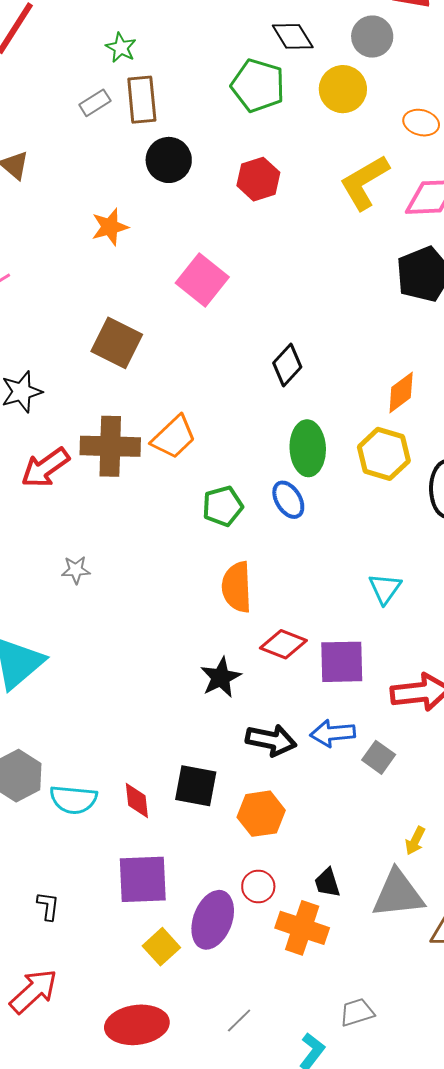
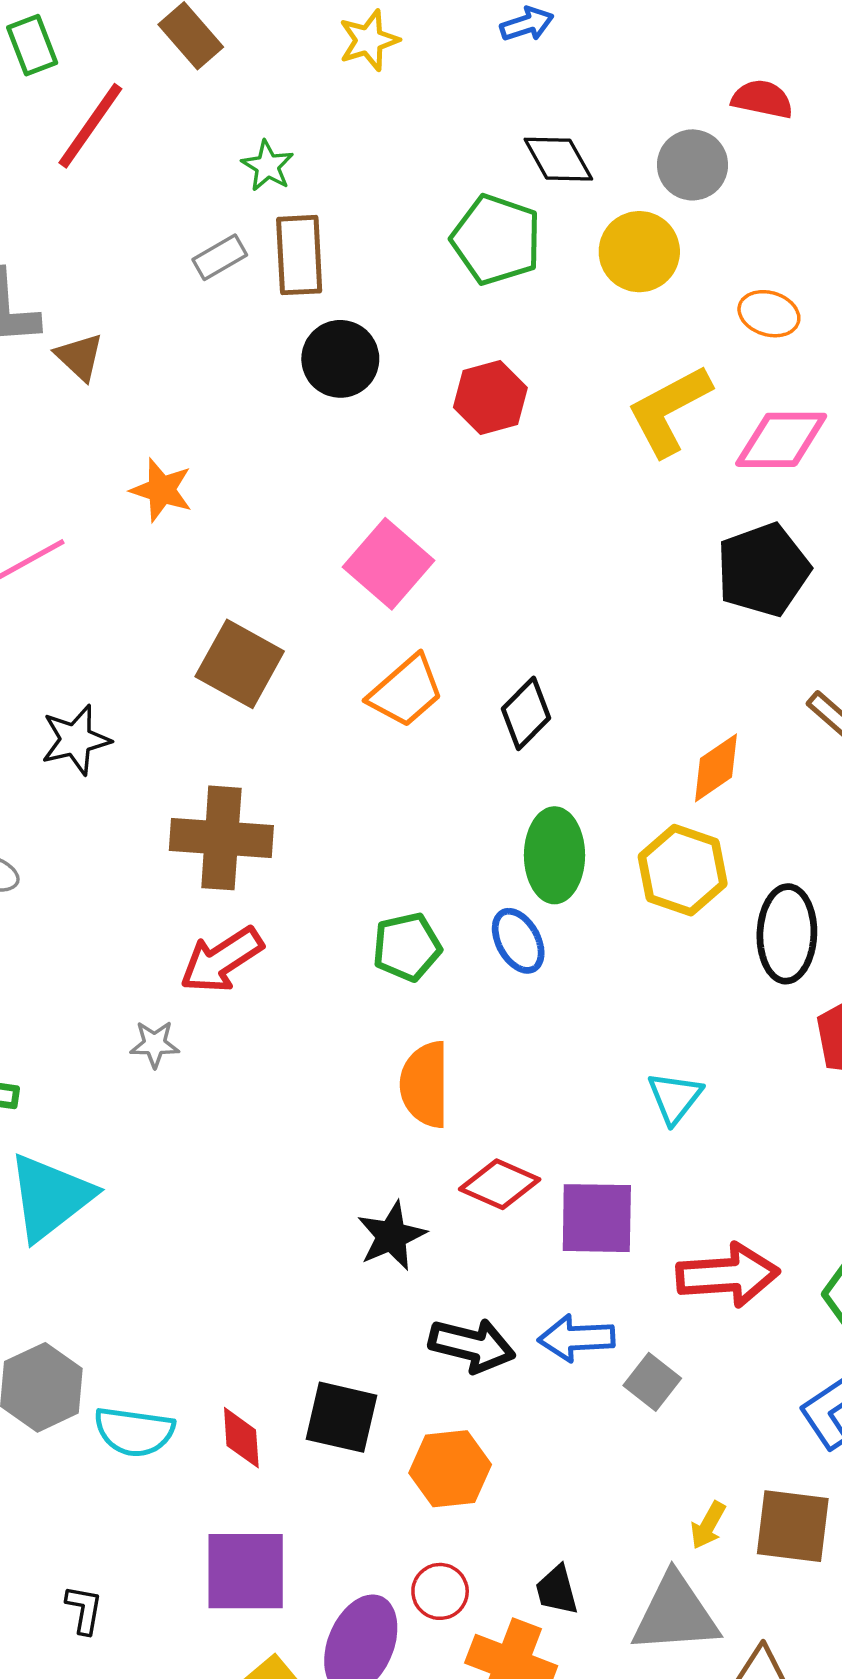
orange star: (110, 227) -> (162, 490), moved, turned 30
orange trapezoid: (174, 437) -> (406, 691), moved
red arrow: (45, 468) -> (221, 960), moved

